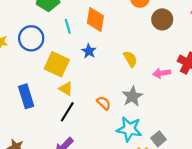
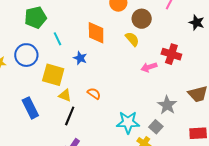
orange diamond: (95, 20) -> (96, 33), moved
yellow semicircle: (130, 59) -> (132, 39), moved
gray star: (132, 96) -> (167, 105), moved
orange semicircle: (104, 103) -> (94, 94), moved

